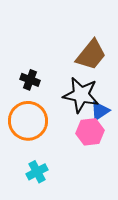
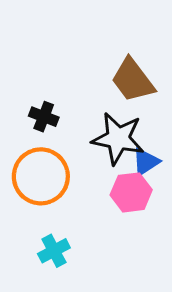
brown trapezoid: (91, 55) -> (133, 80), turned 104

